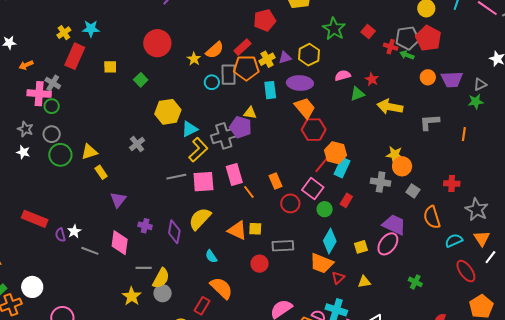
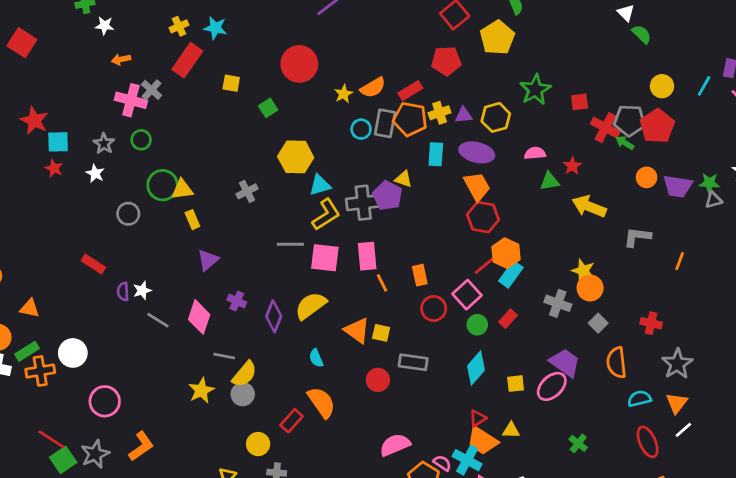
red square: (368, 31) -> (580, 102), turned 32
red cross: (391, 47) -> (605, 128), size x1.5
green star: (476, 102) -> (709, 183), moved
green circle: (52, 106) -> (141, 140), moved
gray circle: (52, 134) -> (128, 214), moved
green circle: (60, 155) -> (163, 185), moved
red rectangle: (35, 219) -> (93, 264), size x0.7
orange trapezoid: (322, 263) -> (482, 441), moved

